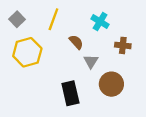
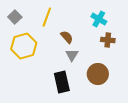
cyan cross: (100, 22) -> (99, 19), moved
gray triangle: (91, 61) -> (72, 55), moved

